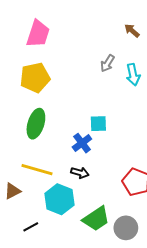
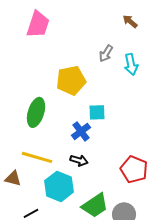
yellow pentagon: (35, 78) -> (71, 80), moved
brown triangle: (12, 191) -> (13, 178), turned 42

